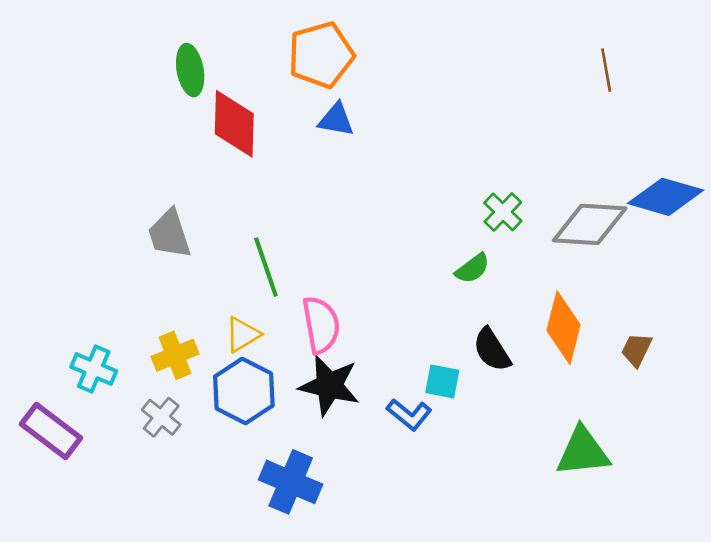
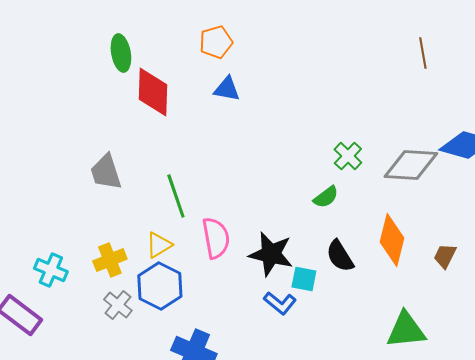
orange pentagon: (321, 55) -> (216, 42), size x0.7
black star: (329, 386) -> (271, 254), moved
gray cross: (161, 417) -> (118, 305), moved

